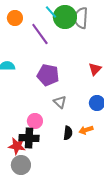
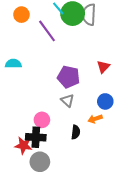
purple pentagon: (48, 75) -> (68, 77), moved
orange arrow: (86, 130) -> (95, 119), moved
gray circle: (21, 165) -> (40, 162), moved

